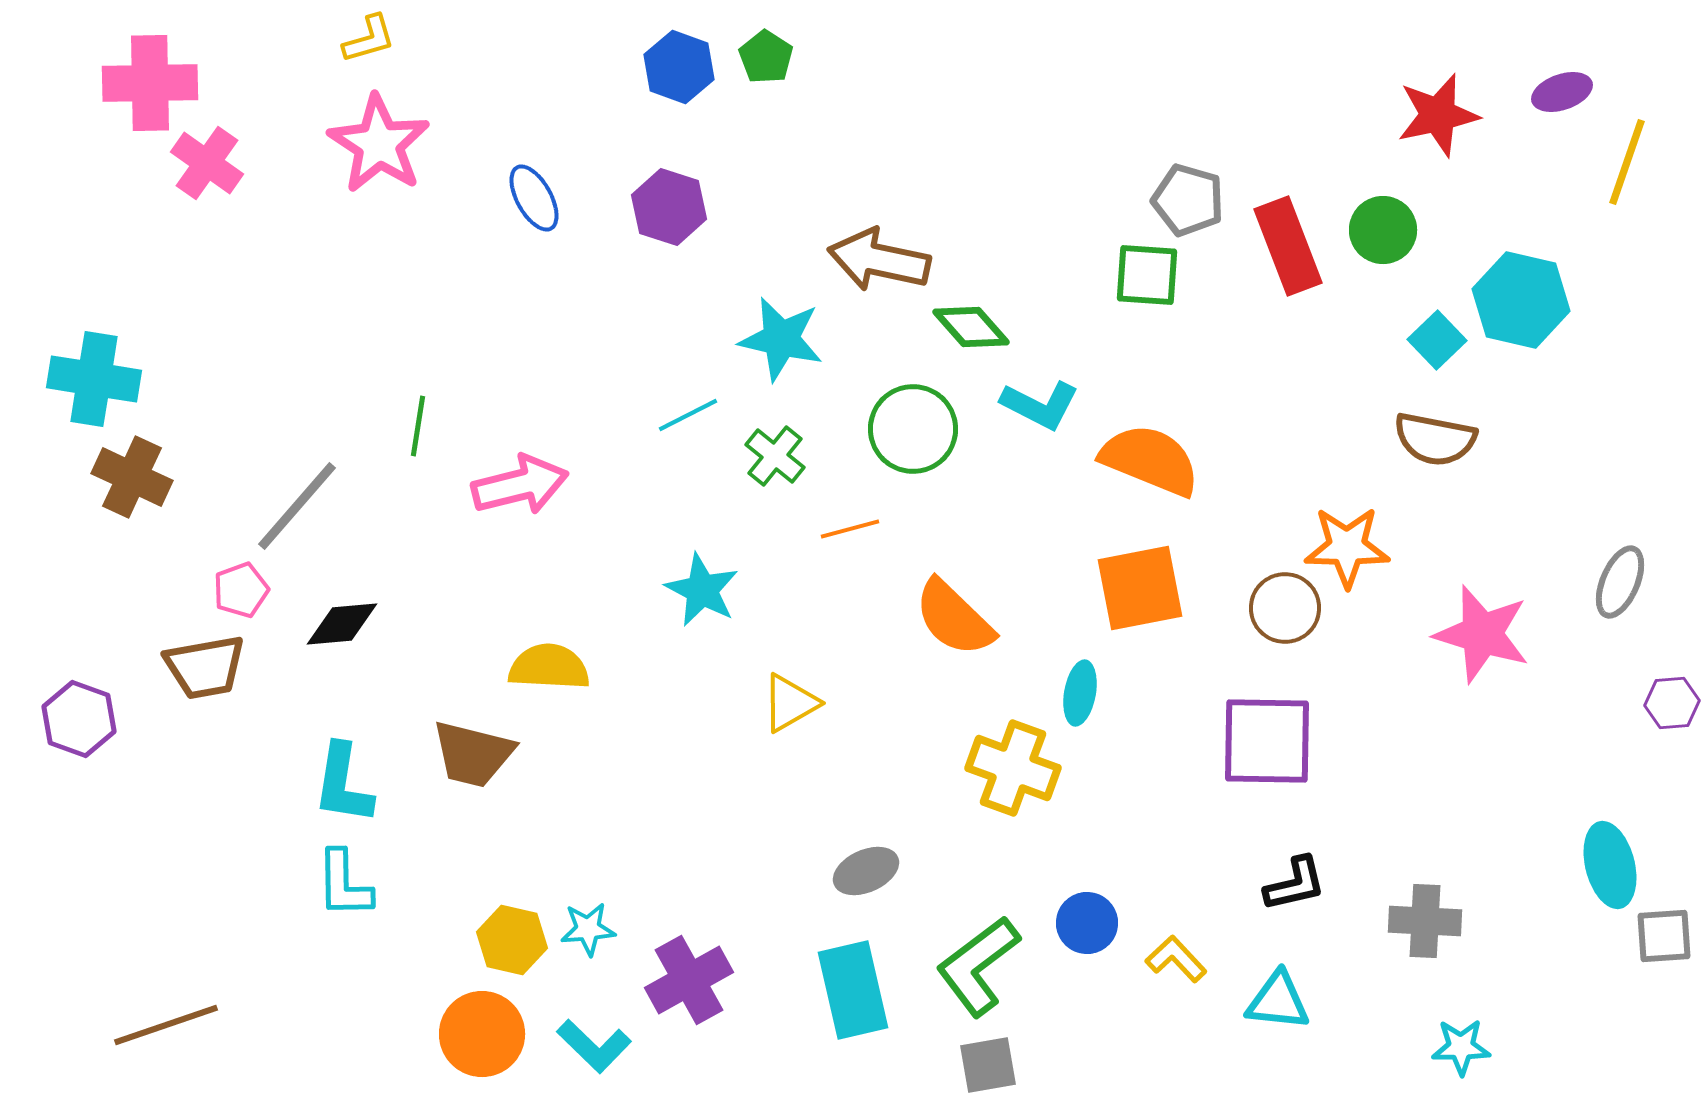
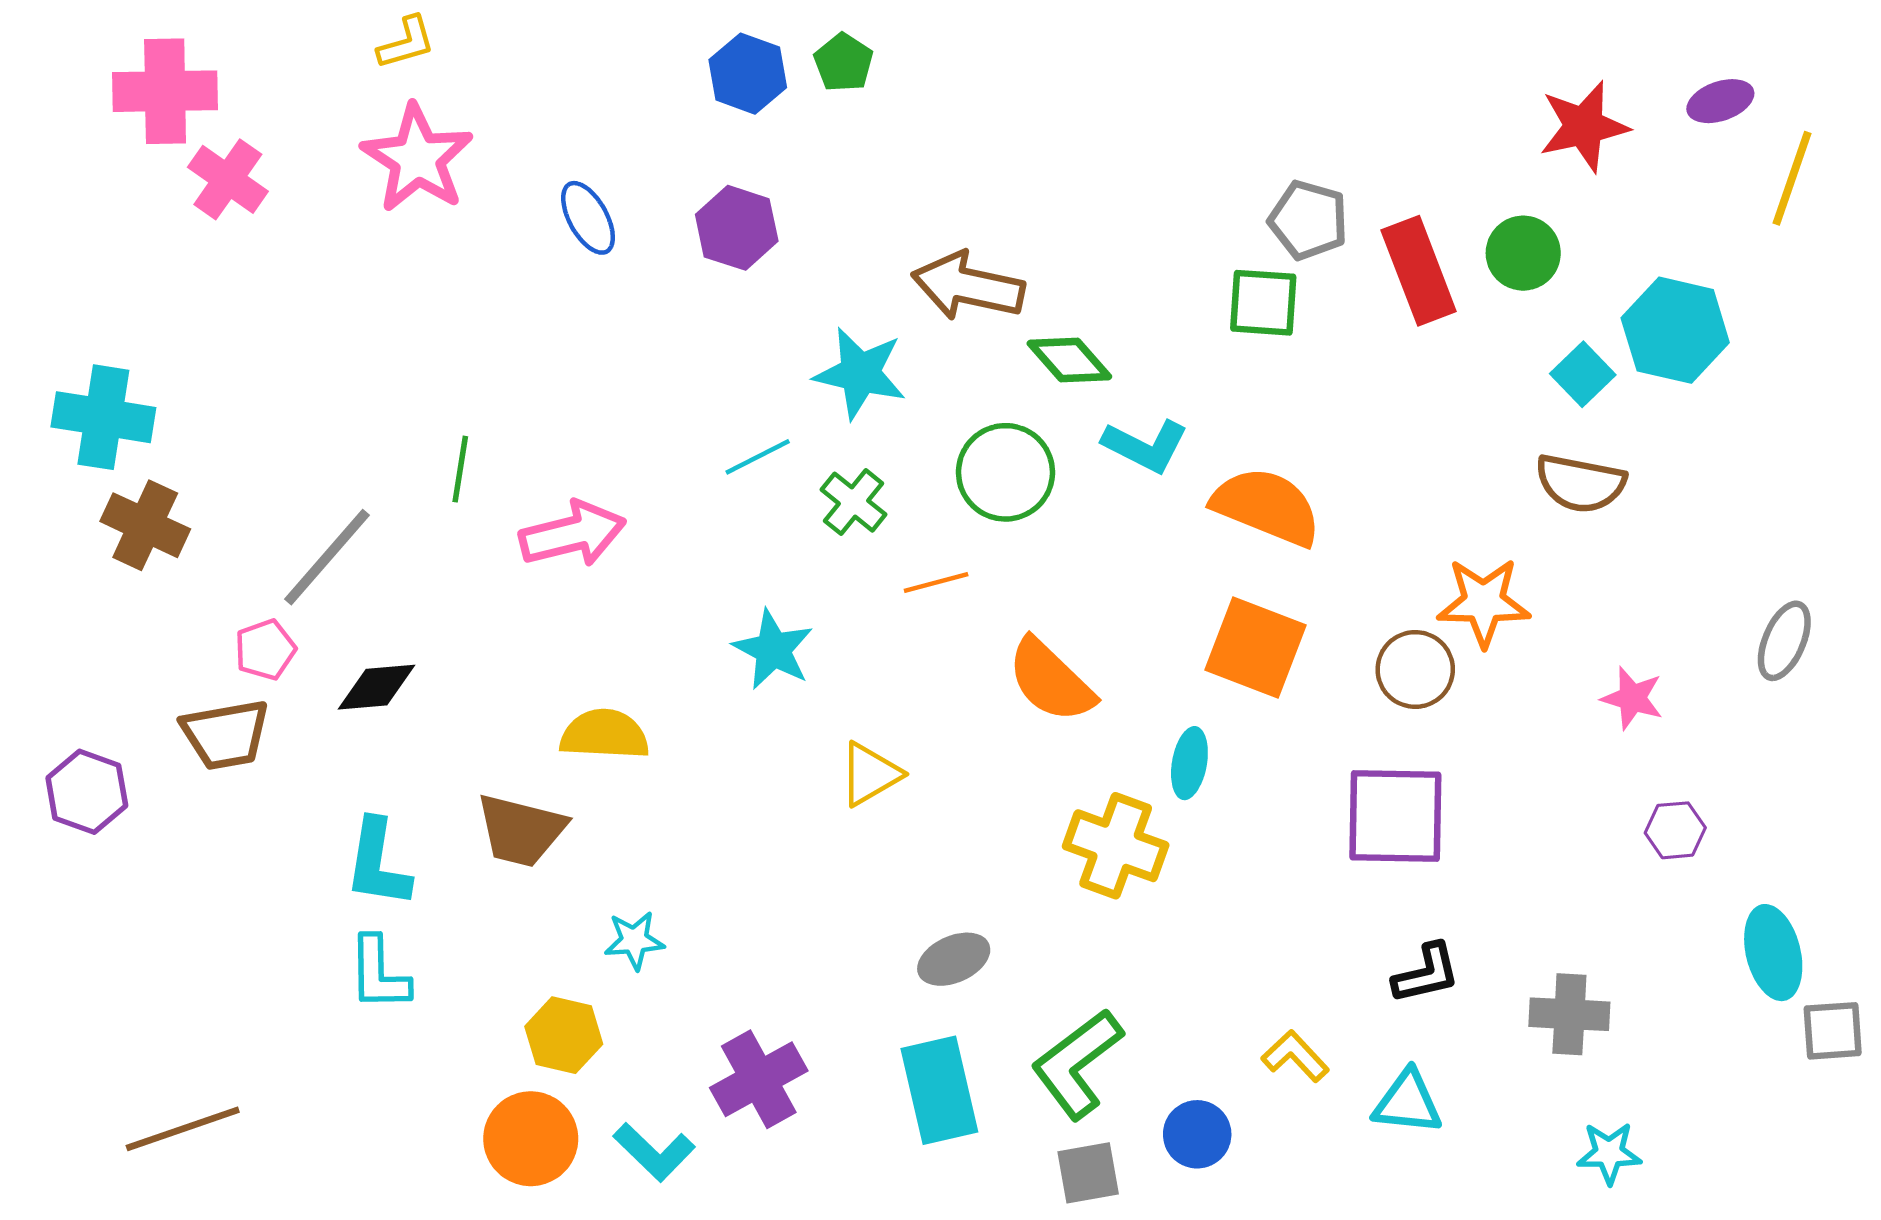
orange square: (1140, 588) -> (1256, 647), turned 32
pink star: (1482, 634) -> (1632, 698), size x0.6
purple hexagon: (1672, 703) -> (1675, 830), moved
blue circle: (1087, 923) -> (1197, 1134), moved
cyan star: (588, 929) -> (634, 940), moved

